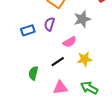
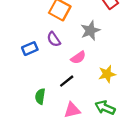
purple semicircle: (49, 24) -> (54, 39), turned -48
yellow star: (85, 59) -> (107, 74), moved

